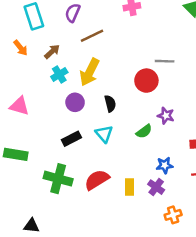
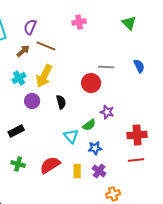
brown line: (92, 36) -> (46, 46), turned 48
brown arrow: (52, 52) -> (23, 51), moved
cyan triangle: (104, 134) -> (71, 136), moved
black rectangle: (71, 139) -> (16, 131), moved
blue star: (165, 165) -> (95, 148), moved
green cross: (58, 179) -> (18, 164), size x0.6

